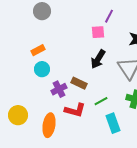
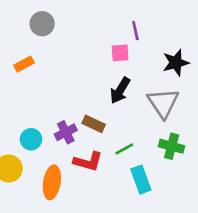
purple line: (109, 16) -> (135, 31), turned -40
orange rectangle: (38, 50) -> (24, 64), moved
cyan circle: (42, 69) -> (31, 139), moved

